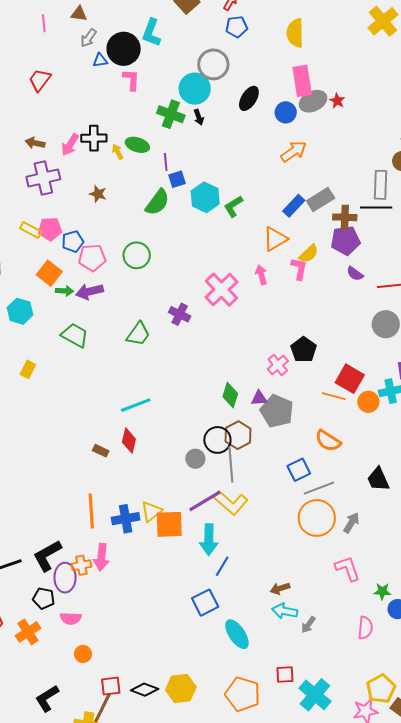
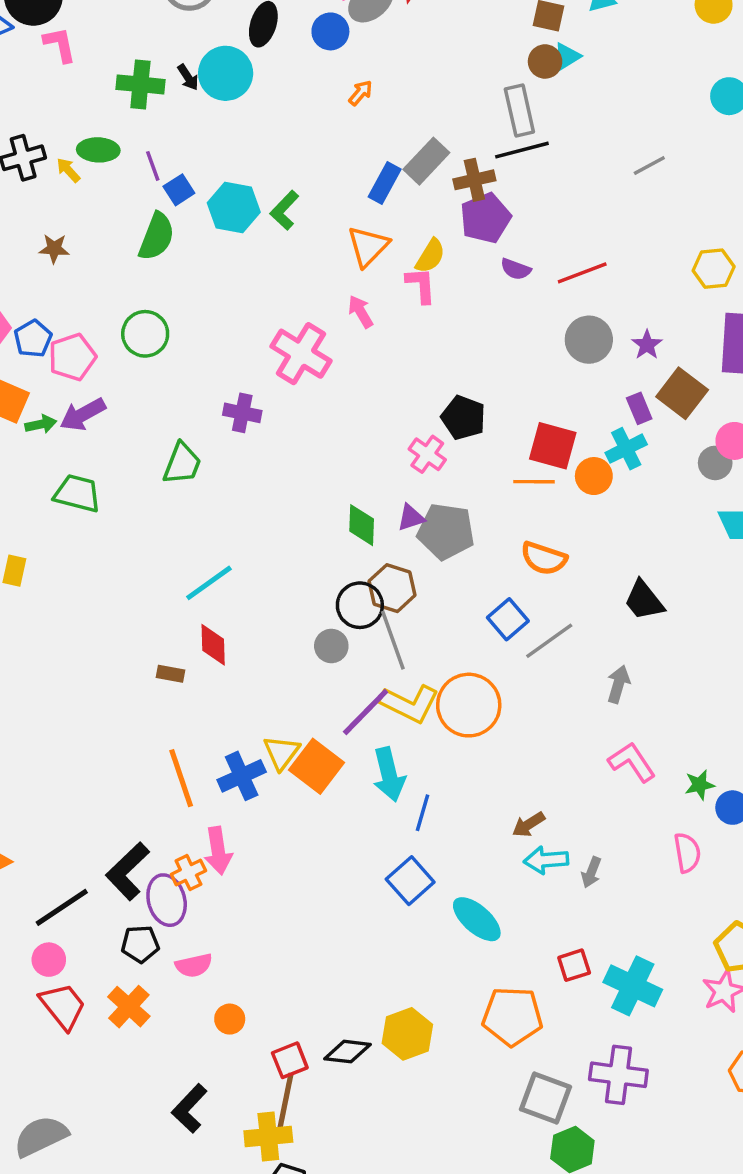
cyan circle: (195, 89) -> (226, 73), moved
orange arrow: (294, 151) -> (361, 93), size x0.6
orange circle: (317, 518) -> (469, 705), moved
orange square: (169, 524) -> (317, 766), turned -36

